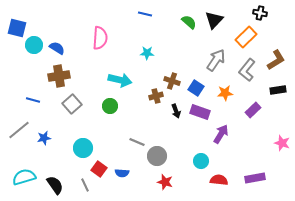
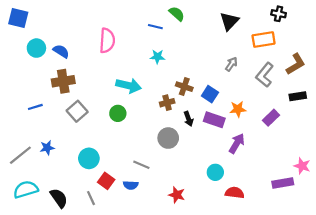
blue line: (145, 14) -> (155, 27), moved
green semicircle: (189, 22) -> (177, 14), moved
blue square: (17, 28) -> (18, 18), moved
orange rectangle: (246, 37) -> (264, 39), turned 35
gray arrow: (216, 60) -> (231, 64), size x0.6
orange star: (225, 93) -> (238, 109), moved
blue line: (33, 100) -> (35, 107), turned -32
gray line: (19, 130) -> (20, 155), moved
gray line: (137, 142) -> (141, 165), moved
pink star: (282, 143) -> (302, 166), moved
gray circle: (157, 156) -> (168, 138), moved
purple rectangle: (255, 178) -> (283, 183), moved

